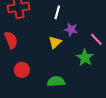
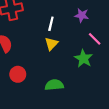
white line: (57, 12) -> (51, 24), moved
purple star: (71, 29) -> (82, 15), moved

